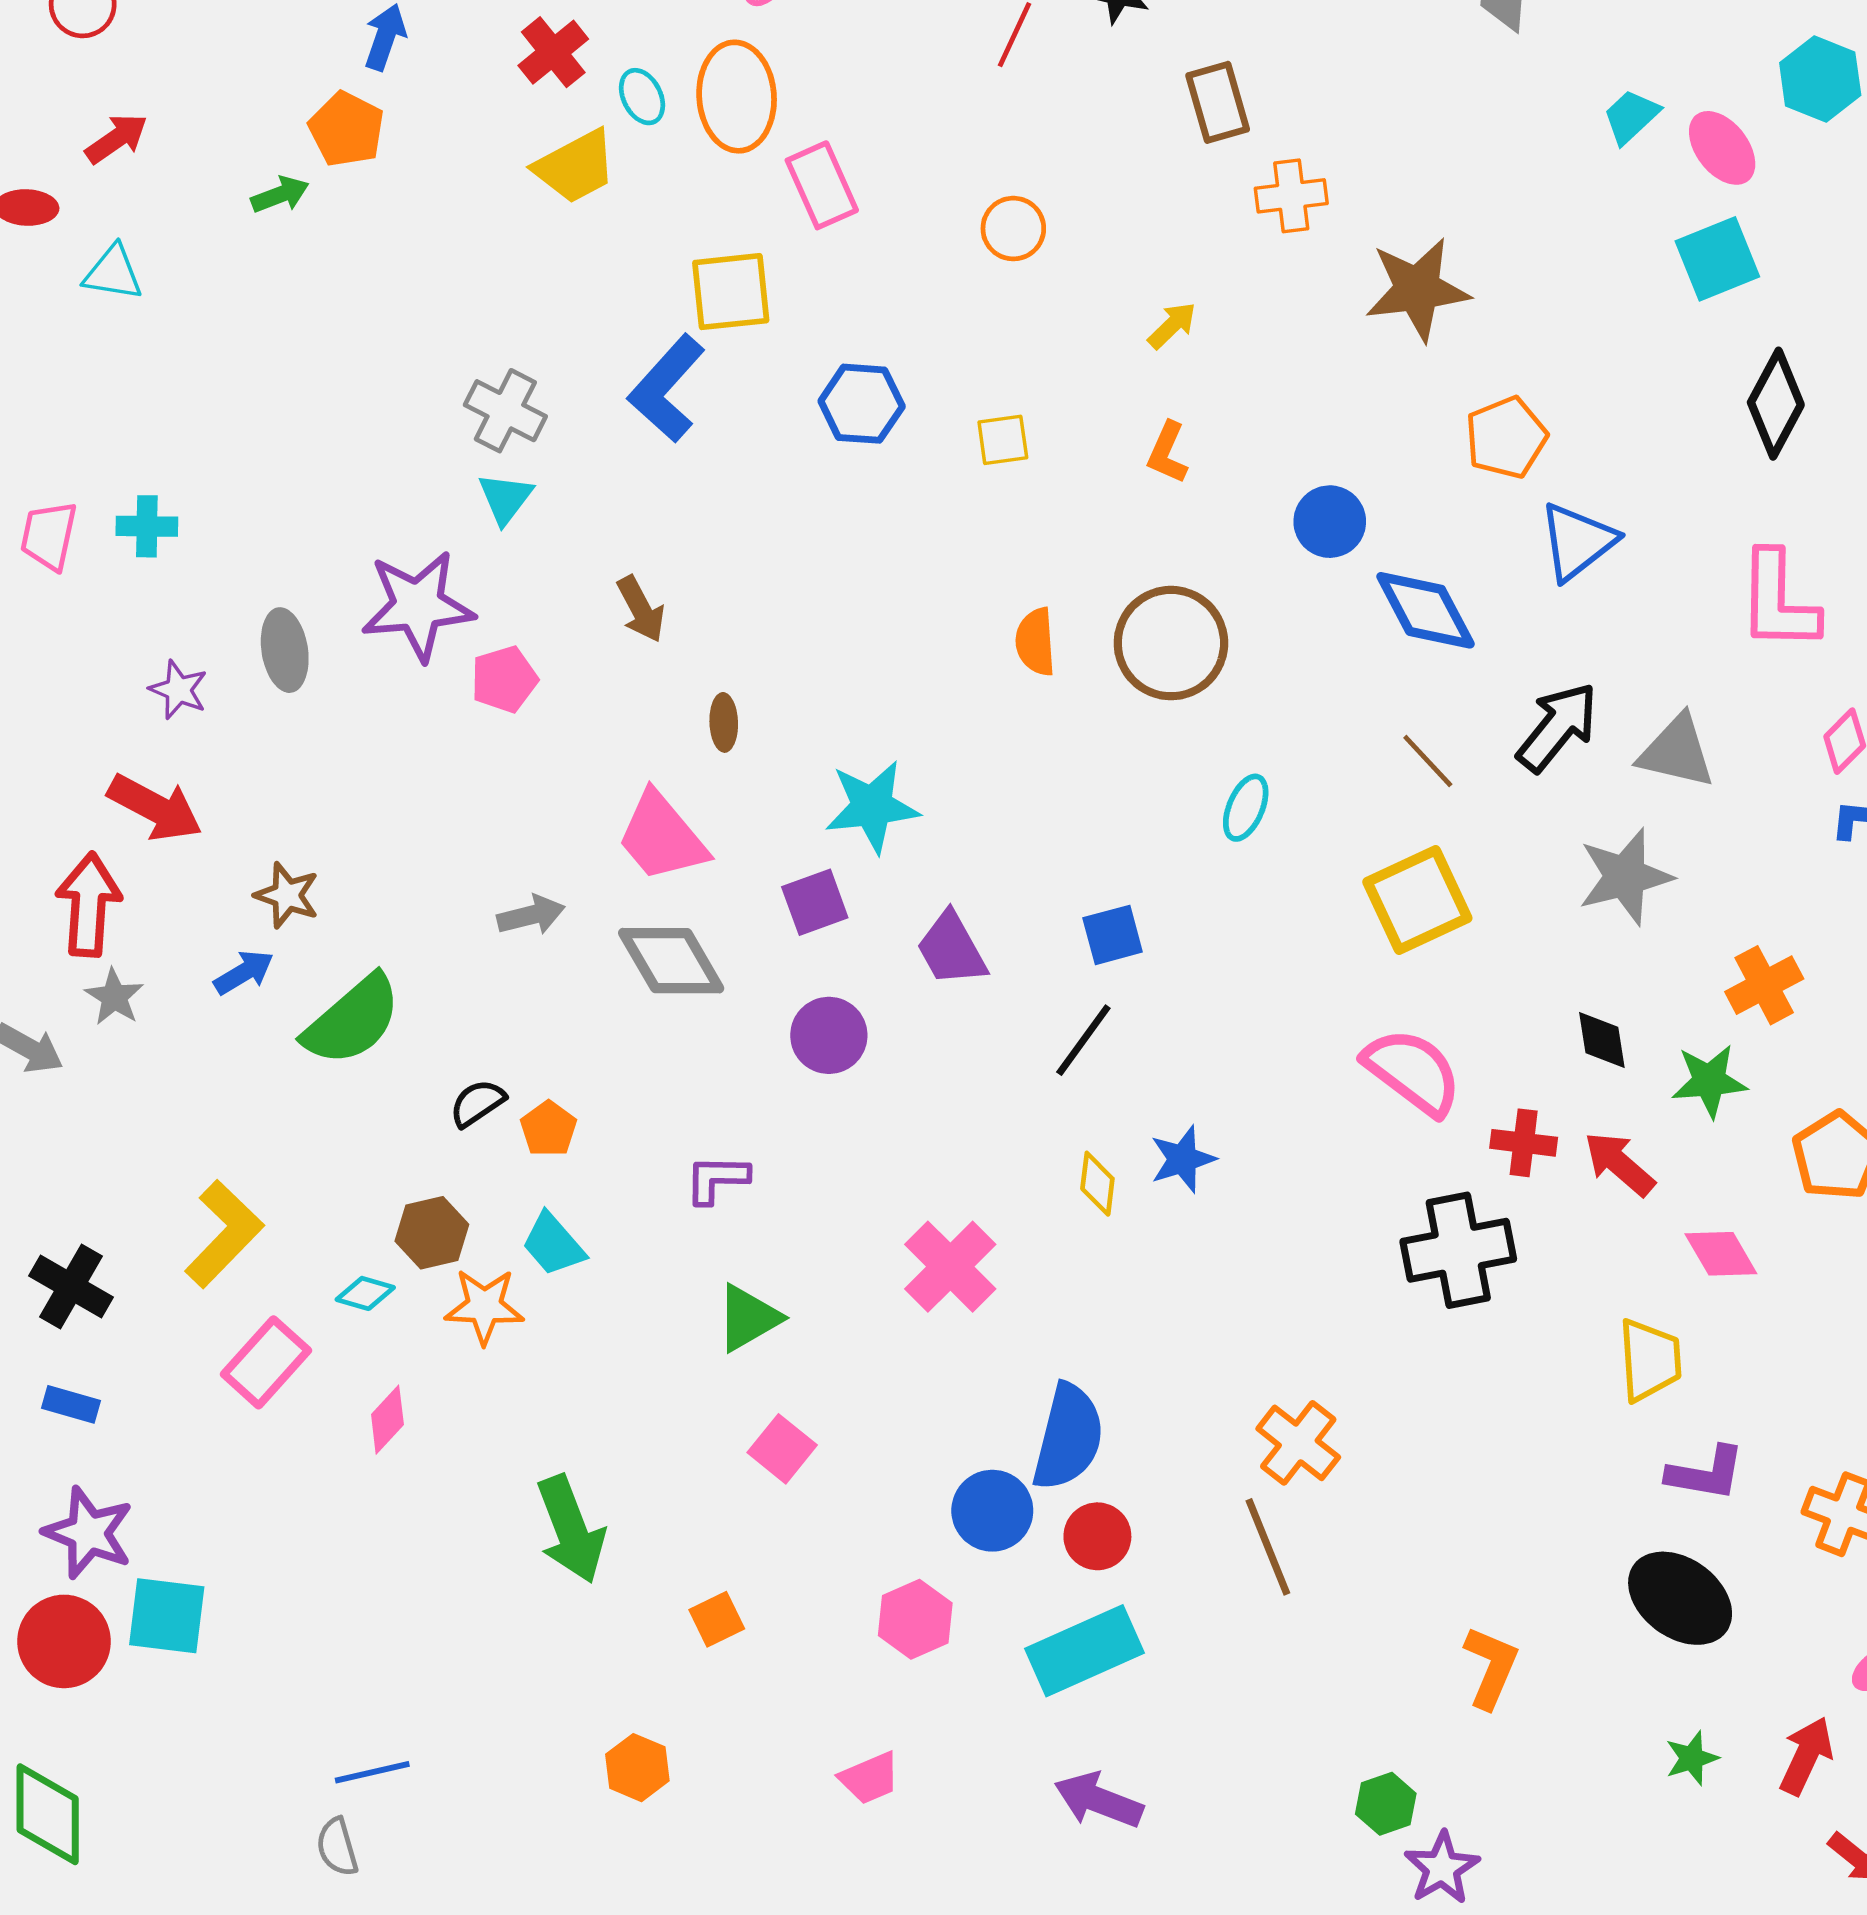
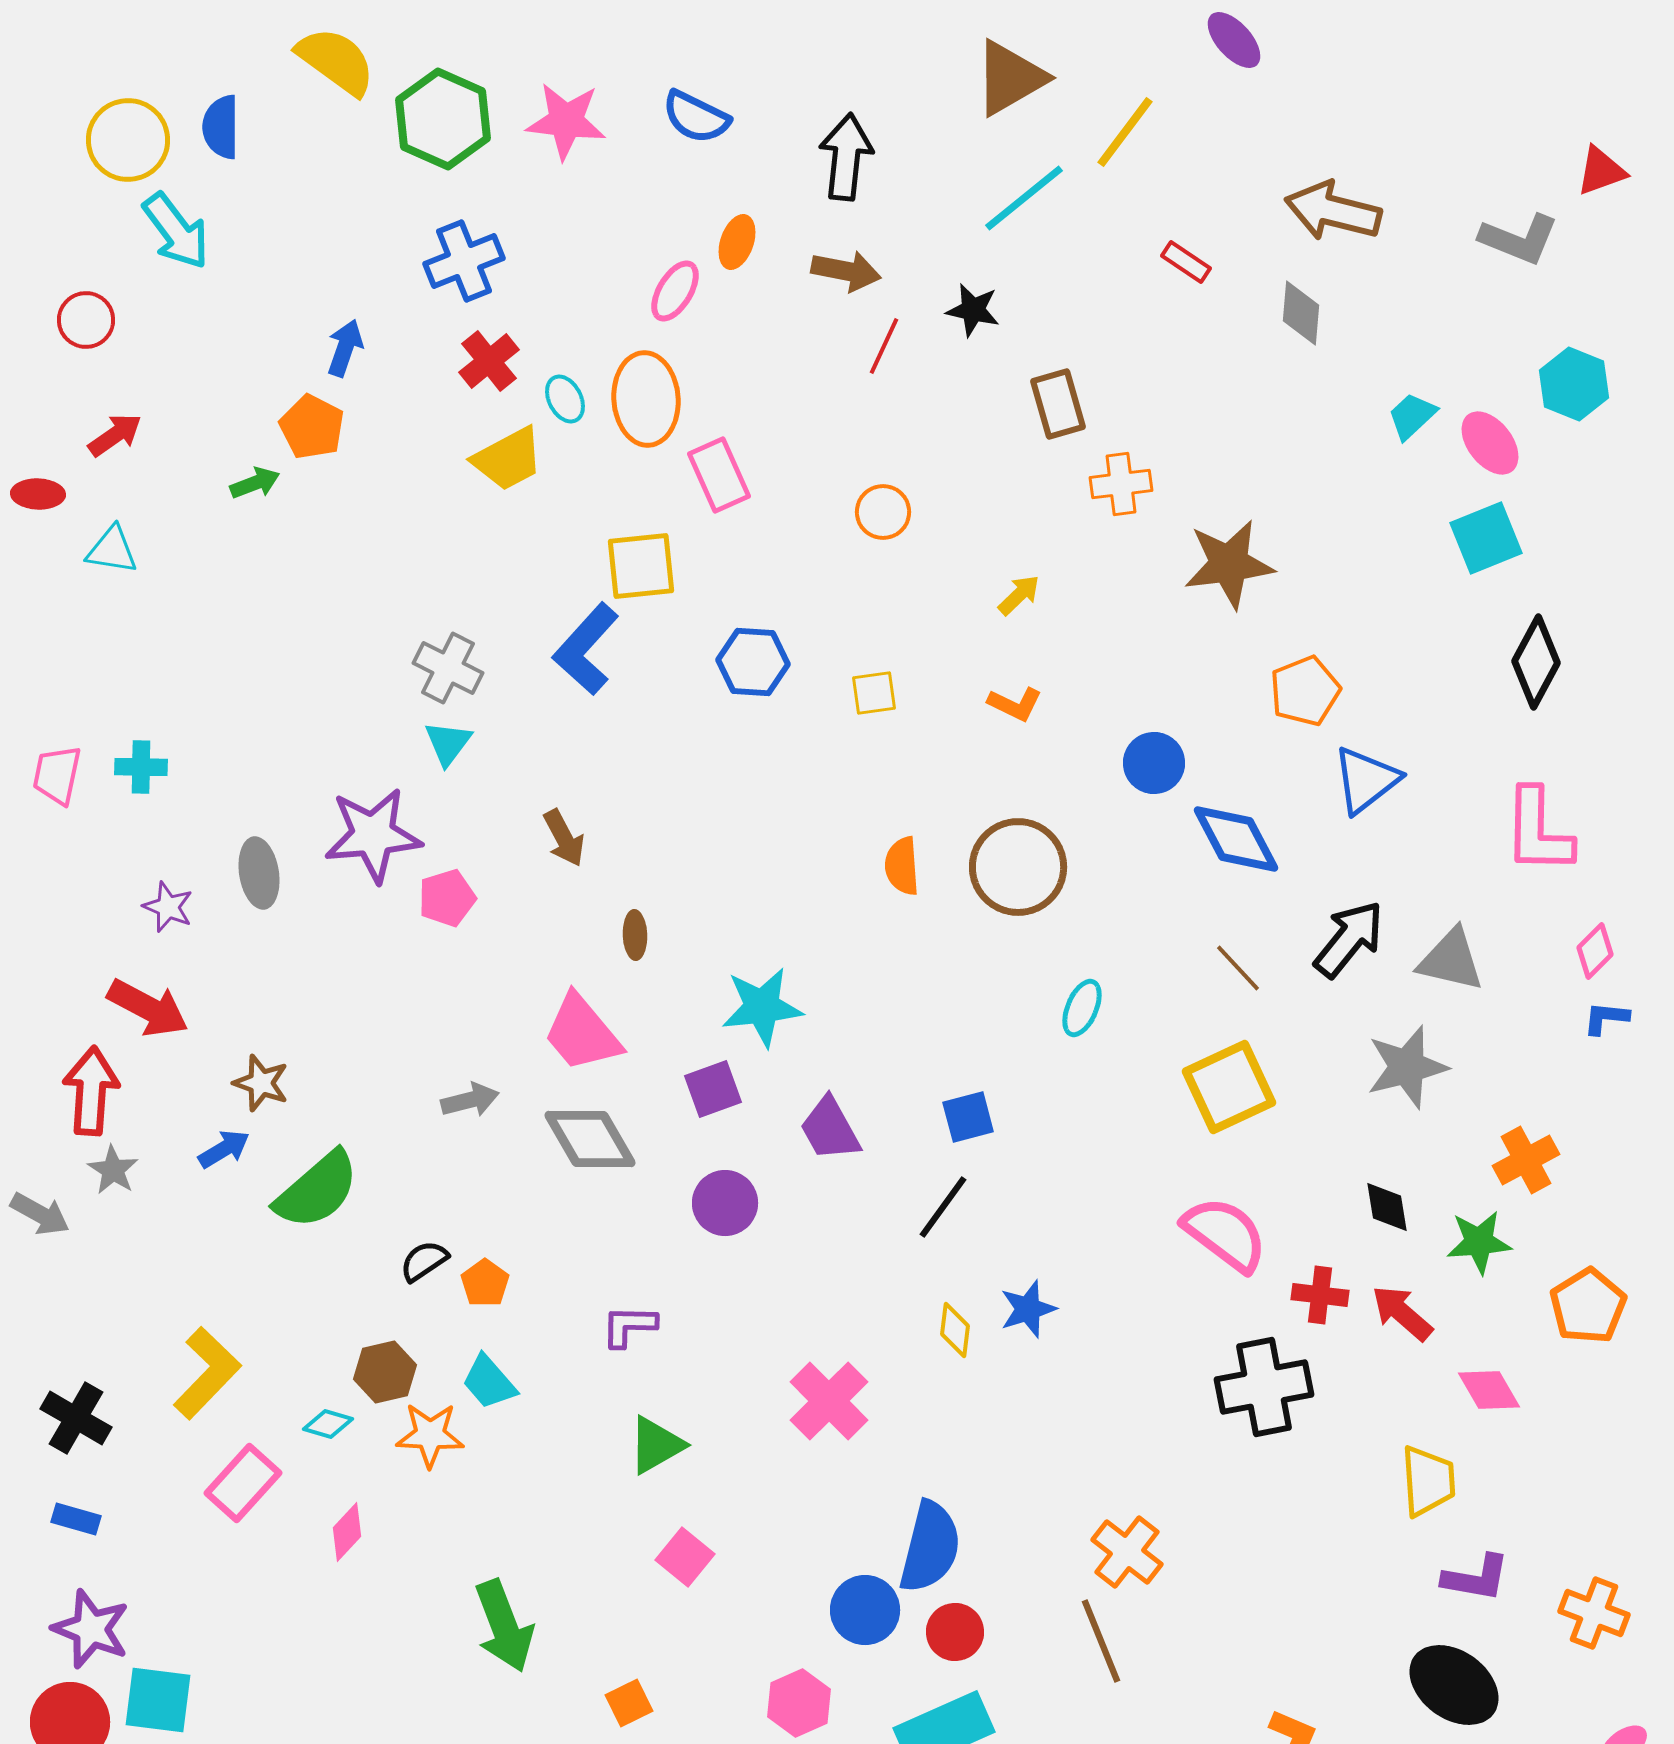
orange L-shape: (1167, 453) -> (1015, 704), turned -88

